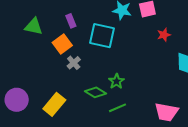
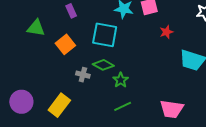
purple rectangle: (71, 21) -> (71, 11), moved
gray cross: (74, 63) -> (83, 75), moved, turned -32
green diamond: (96, 92) -> (103, 65), moved

